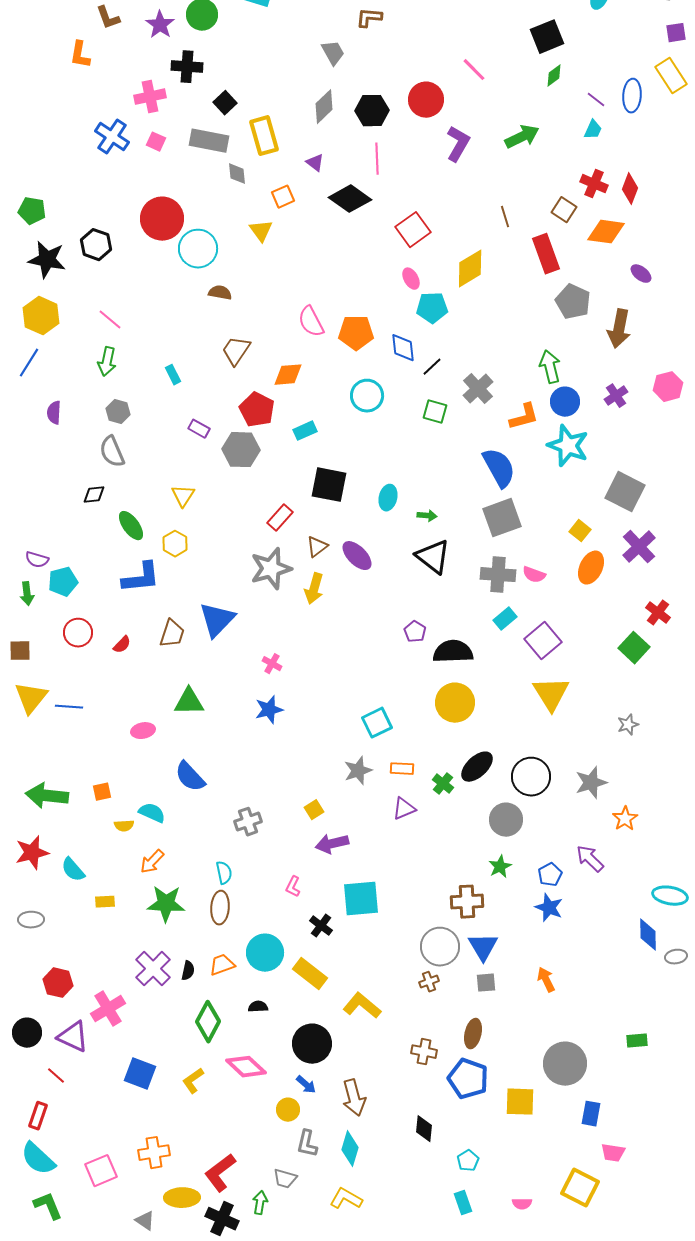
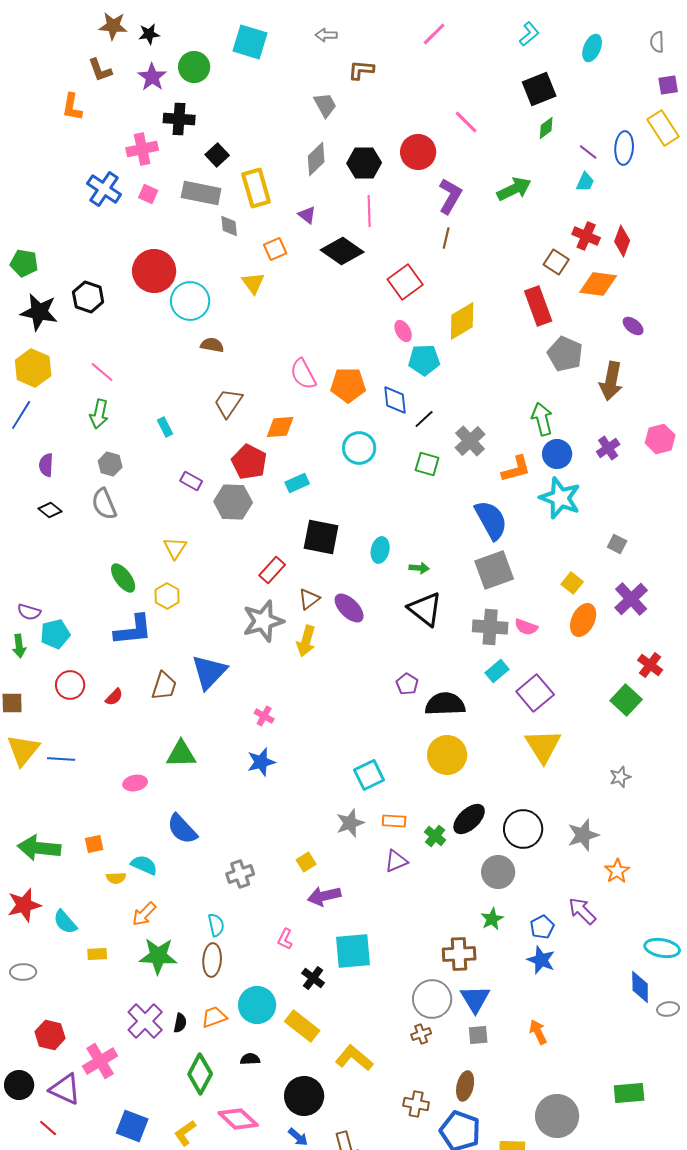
brown line: (505, 217) -> (446, 238), moved, turned 30
gray square: (625, 492) -> (617, 544), size x0.5
black diamond: (94, 495) -> (50, 510), moved, turned 45
green rectangle: (637, 1041) -> (629, 1093), size x1.4

